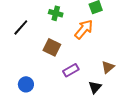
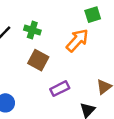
green cross: (56, 13) -> (32, 30), moved

